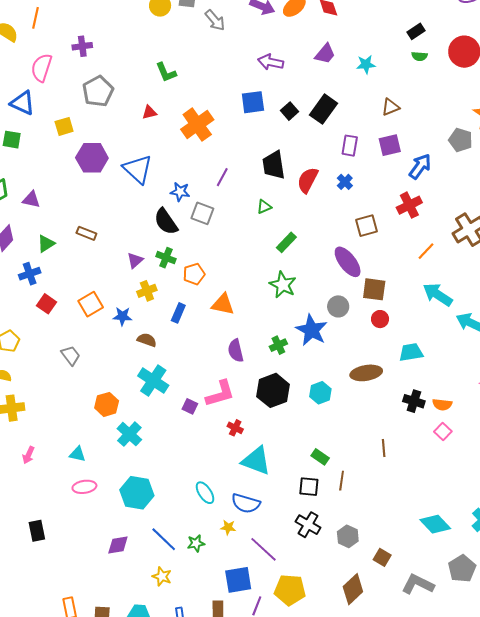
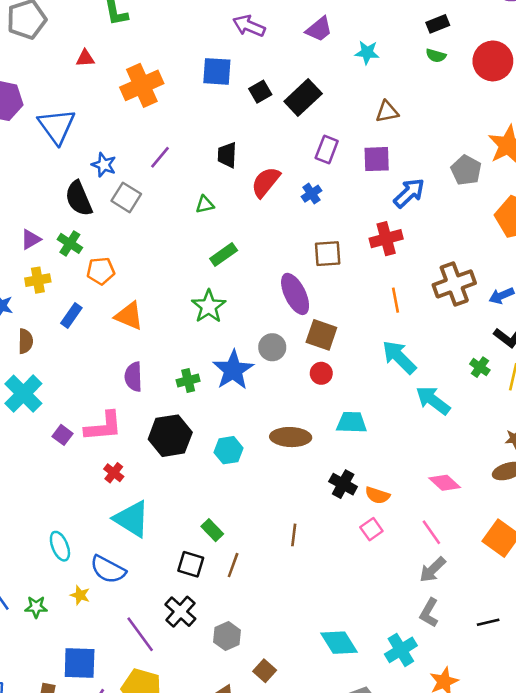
black trapezoid: (274, 165) -> (227, 155), size x0.7
orange line: (426, 251) -> (396, 300), turned -66
brown semicircle: (147, 340) -> (25, 341), turned 60
purple line: (263, 549) -> (140, 634), moved

